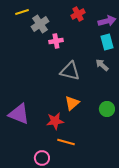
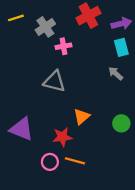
yellow line: (22, 12) -> (16, 18), moved
red cross: (78, 14) -> (88, 16), size x1.5
gray triangle: (70, 71) -> (54, 81), moved
pink circle: (42, 158) -> (50, 162), moved

